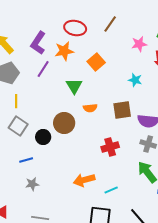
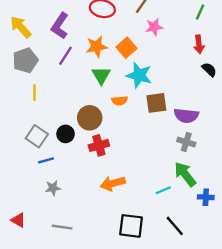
pink star: (139, 44) -> (154, 27), moved
orange star: (64, 51) -> (97, 47), moved
cyan star: (135, 80) -> (139, 75), moved, size x1.6
gray square: (18, 126) -> (37, 136), moved
red cross: (110, 147) -> (99, 145), moved
cyan line: (111, 190) -> (163, 190), moved

